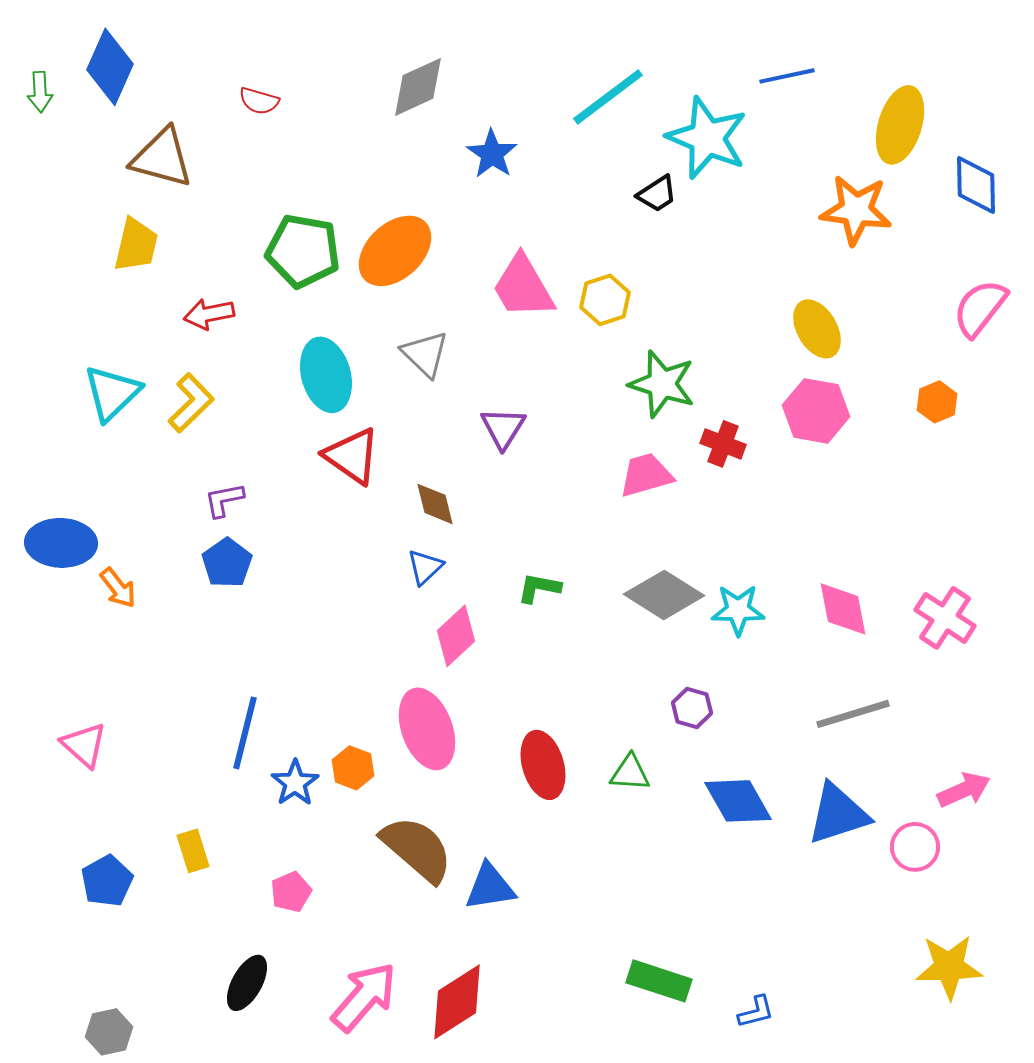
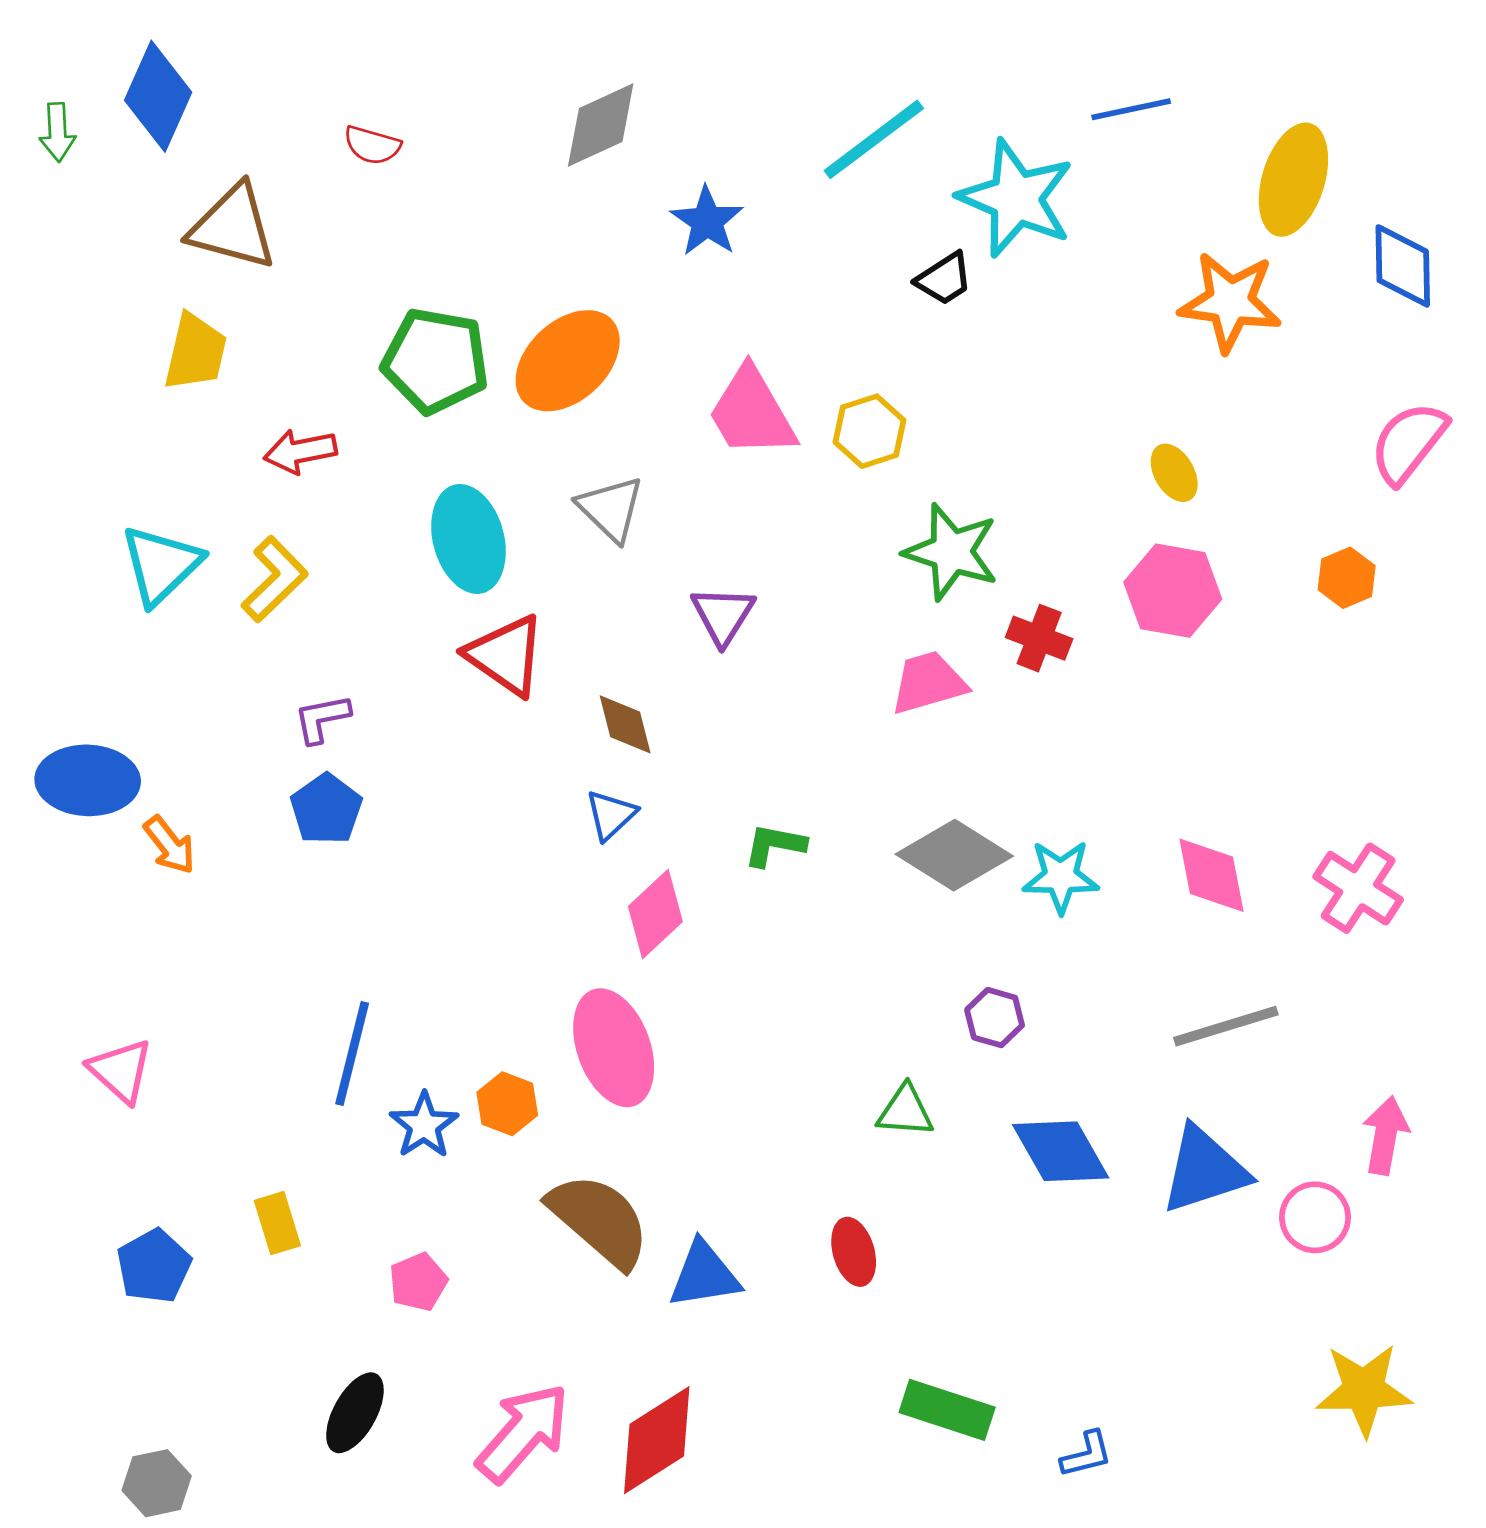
yellow ellipse: (817, 329) -> (1174, 473), size x0.7
red ellipse: (543, 765) -> (854, 1252), moved, size x0.7
pink arrow: (964, 790) -> (1385, 1135), turned -56

